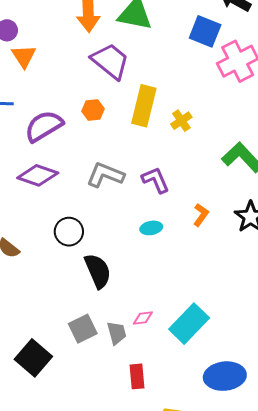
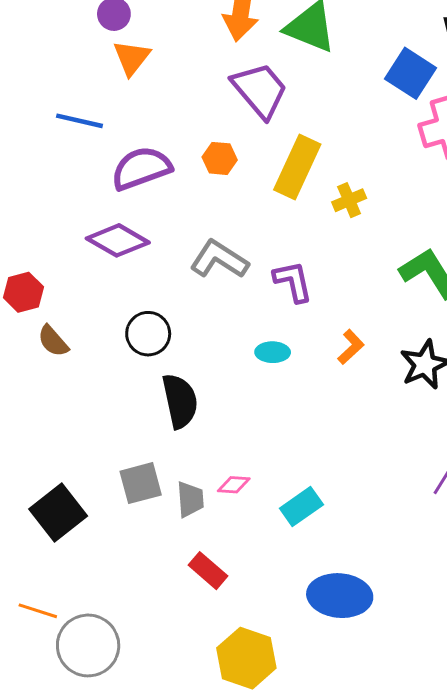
cyan rectangle: (189, 324) -> (301, 507), size x0.7
red rectangle: (137, 376) -> (208, 571), turned -55

